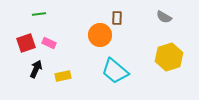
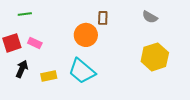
cyan trapezoid: (115, 71) -> (82, 71), moved

